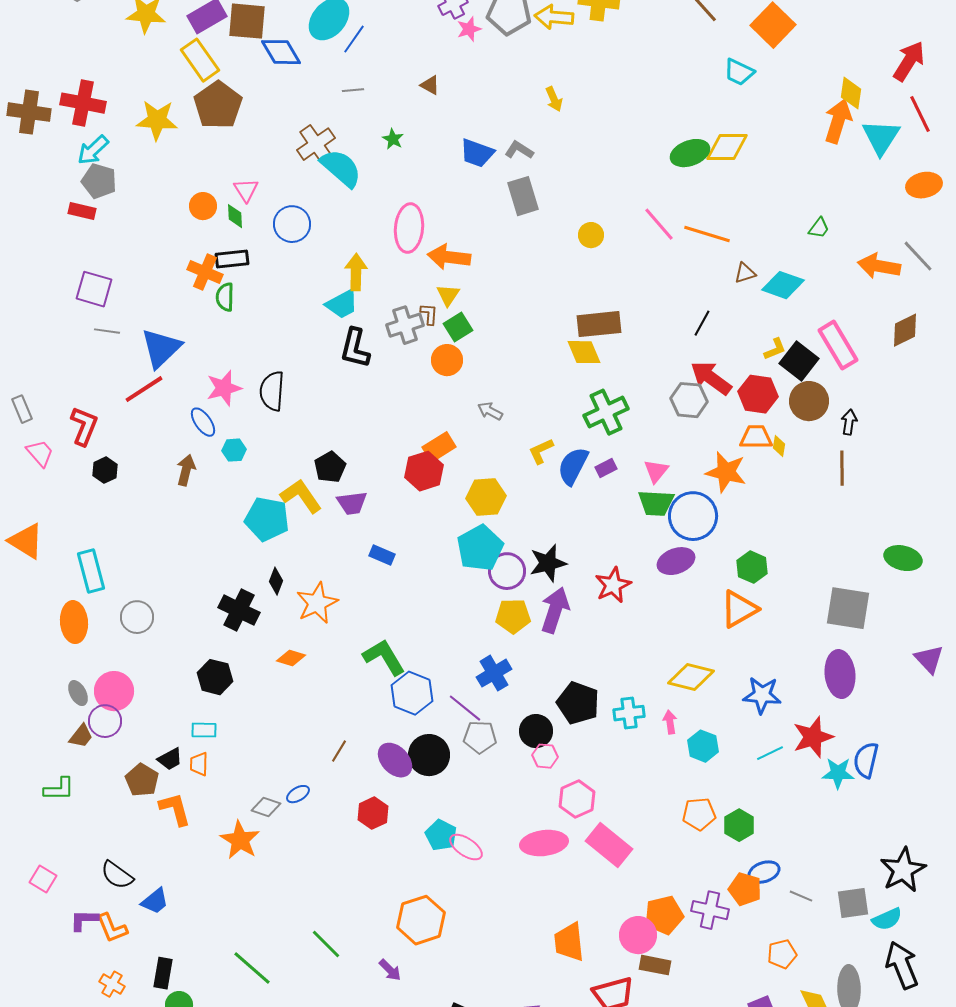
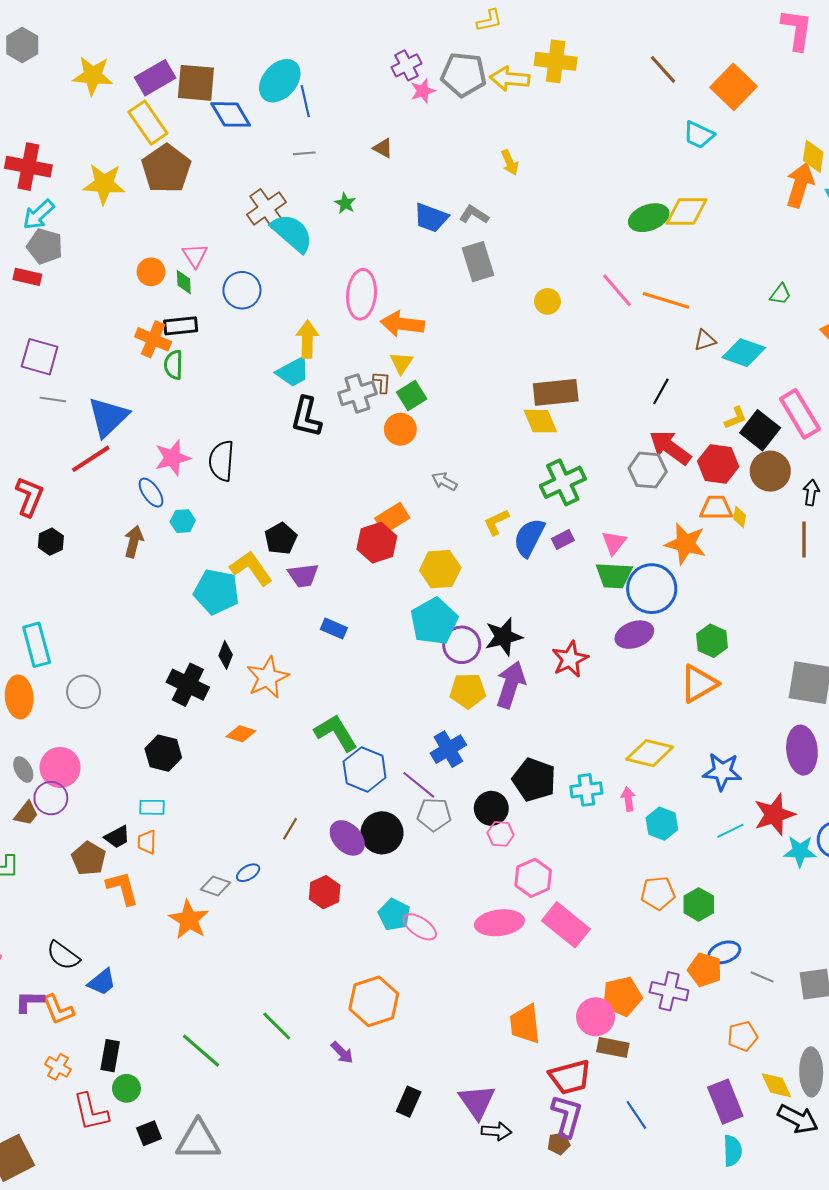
blue line: (354, 39) -> (305, 101), turned -48

